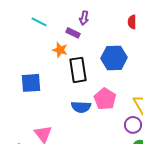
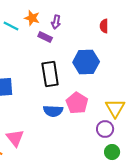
orange star: (60, 50) -> (32, 18), moved

